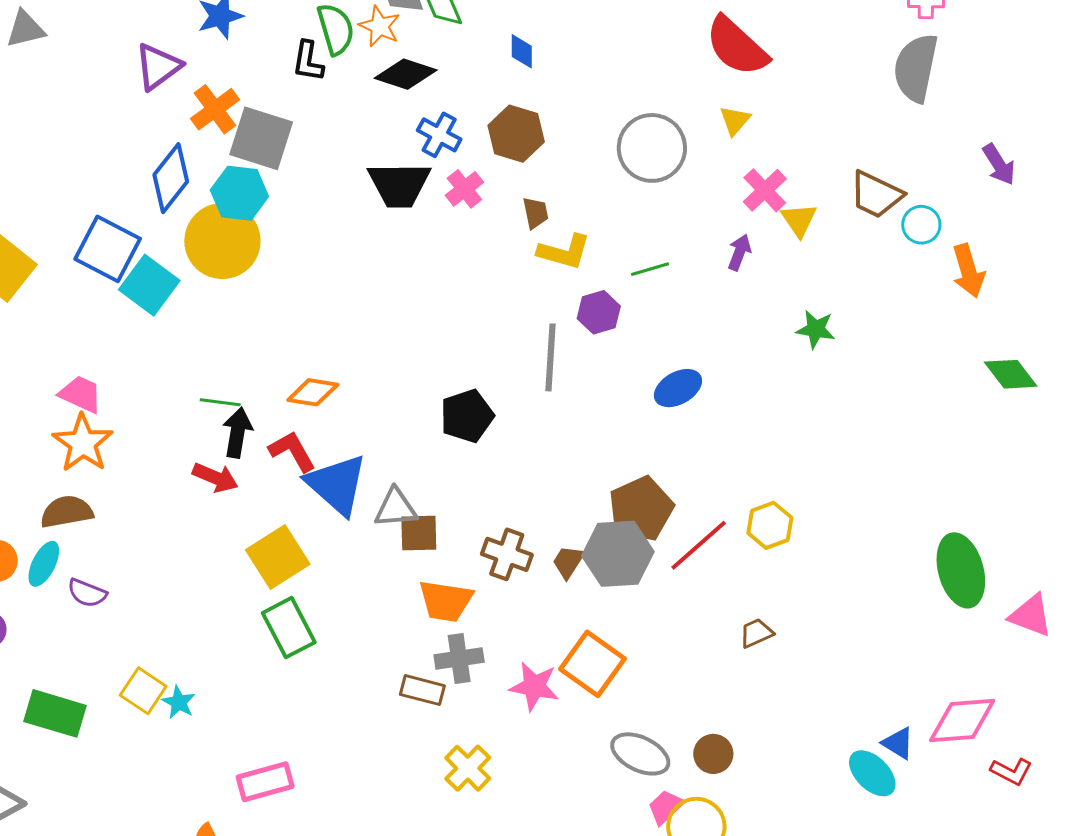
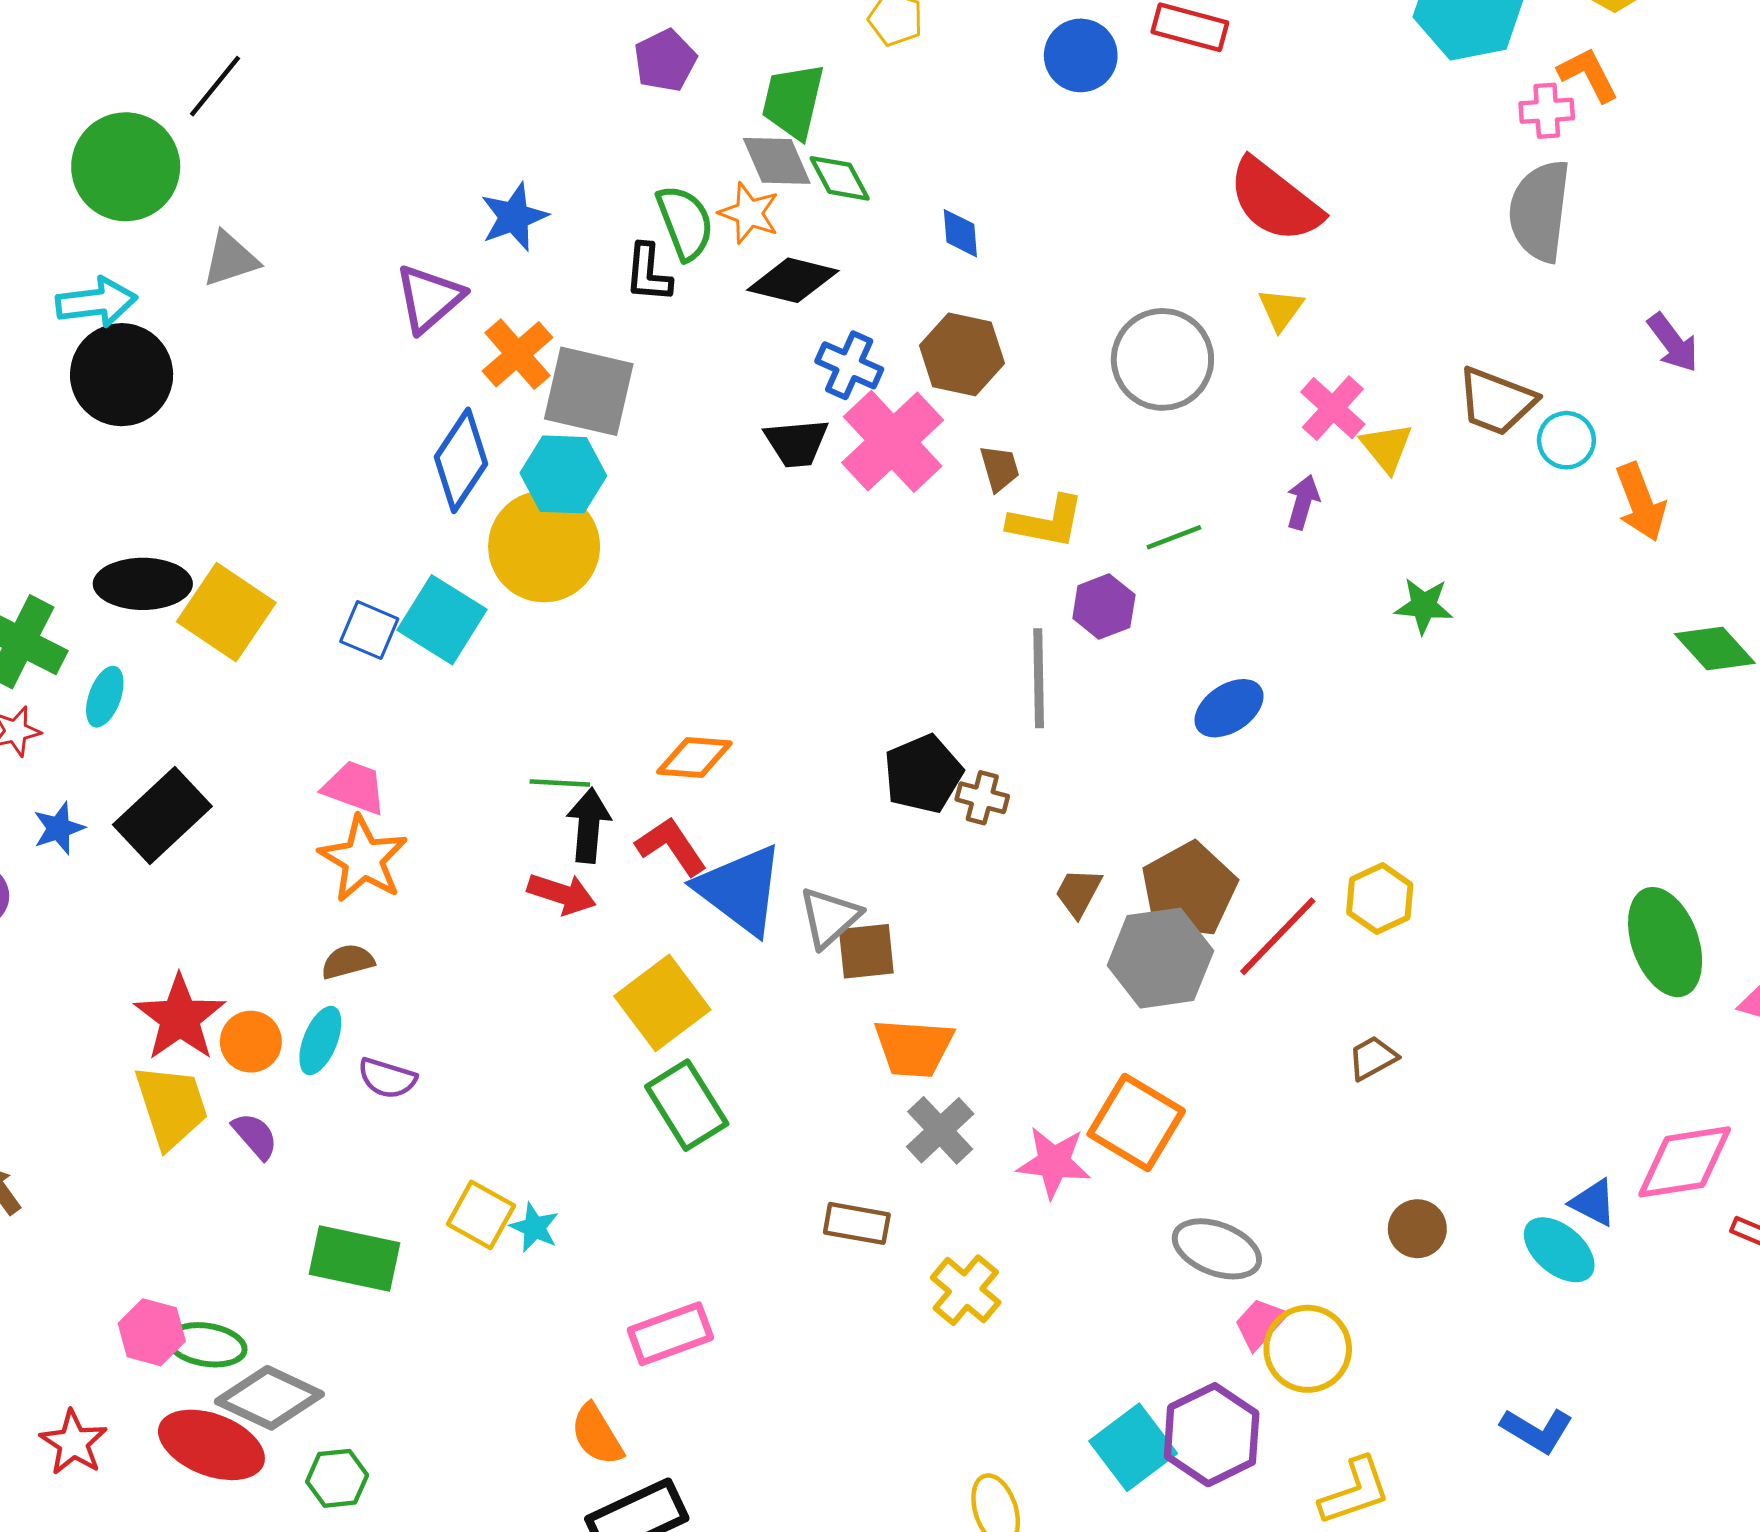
black trapezoid: (399, 185) -> (796, 443), size x0.7
pink cross: (464, 189) -> (893, 441), size x1.8
blue square: (108, 249) -> (369, 630), moved, size x0.6
gray triangle: (396, 508) -> (830, 917), turned -33
brown semicircle: (67, 512) -> (348, 962), size x0.7
brown cross: (507, 554) -> (982, 798), moved, size x0.7
brown trapezoid: (568, 562) -> (1078, 893), moved
gray cross: (459, 658) -> (940, 1130), turned -30
brown rectangle: (422, 690) -> (857, 1223), moved
brown circle: (713, 754) -> (1417, 1229), moved

